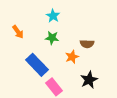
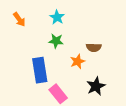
orange arrow: (18, 32) -> (19, 19), moved
blue rectangle: (37, 65) -> (40, 70), turned 35

